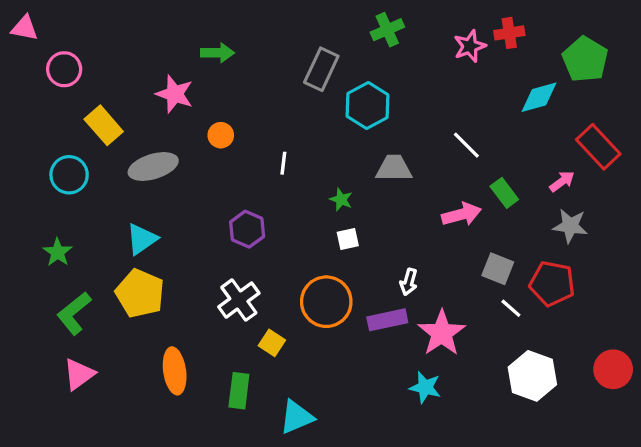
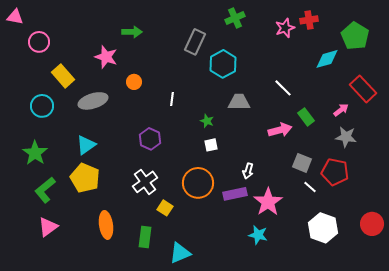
green star: (58, 252) -> (35, 153), size x1.4

